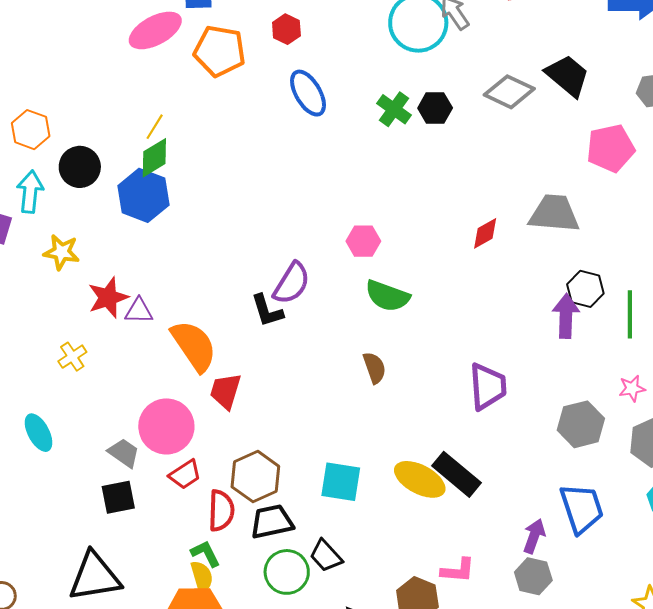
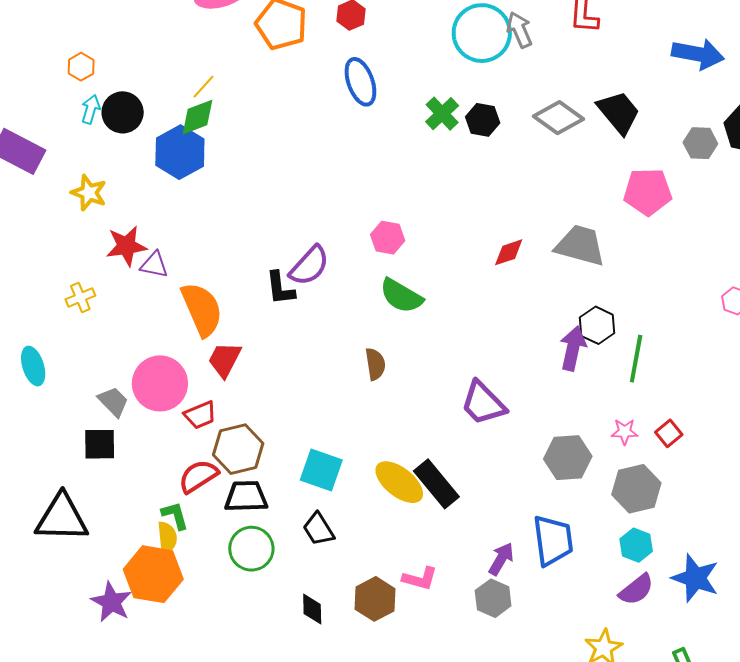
orange hexagon: (31, 130) -> (81, 67), size x0.7
cyan arrow: (30, 192) -> (91, 109), moved, size x0.7
purple trapezoid: (488, 386) -> (483, 403), turned 129
red trapezoid: (185, 474) -> (200, 415), moved
red semicircle: (221, 511) -> (198, 476), turned -135
black trapezoid: (326, 556) -> (319, 529), moved

